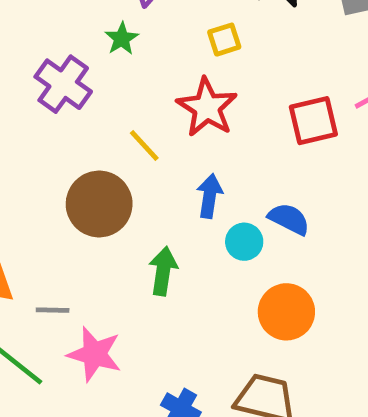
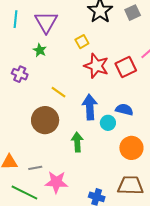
purple cross: (63, 84) -> (20, 74), size x0.7
red star: (207, 107) -> (96, 66), moved
blue arrow: (210, 196) -> (90, 107), size x1.4

